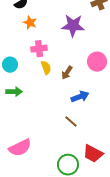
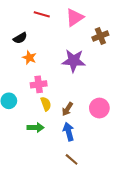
pink circle: (97, 62) -> (99, 108), moved
green arrow: (14, 92) -> (36, 128), moved
blue arrow: (80, 97) -> (68, 132), moved, turned -84

